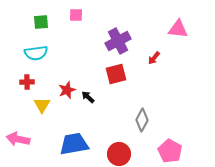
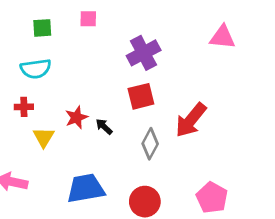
red arrow: (154, 58) -> (191, 120), moved, size x2.0
gray diamond: (142, 120) -> (150, 144), moved

